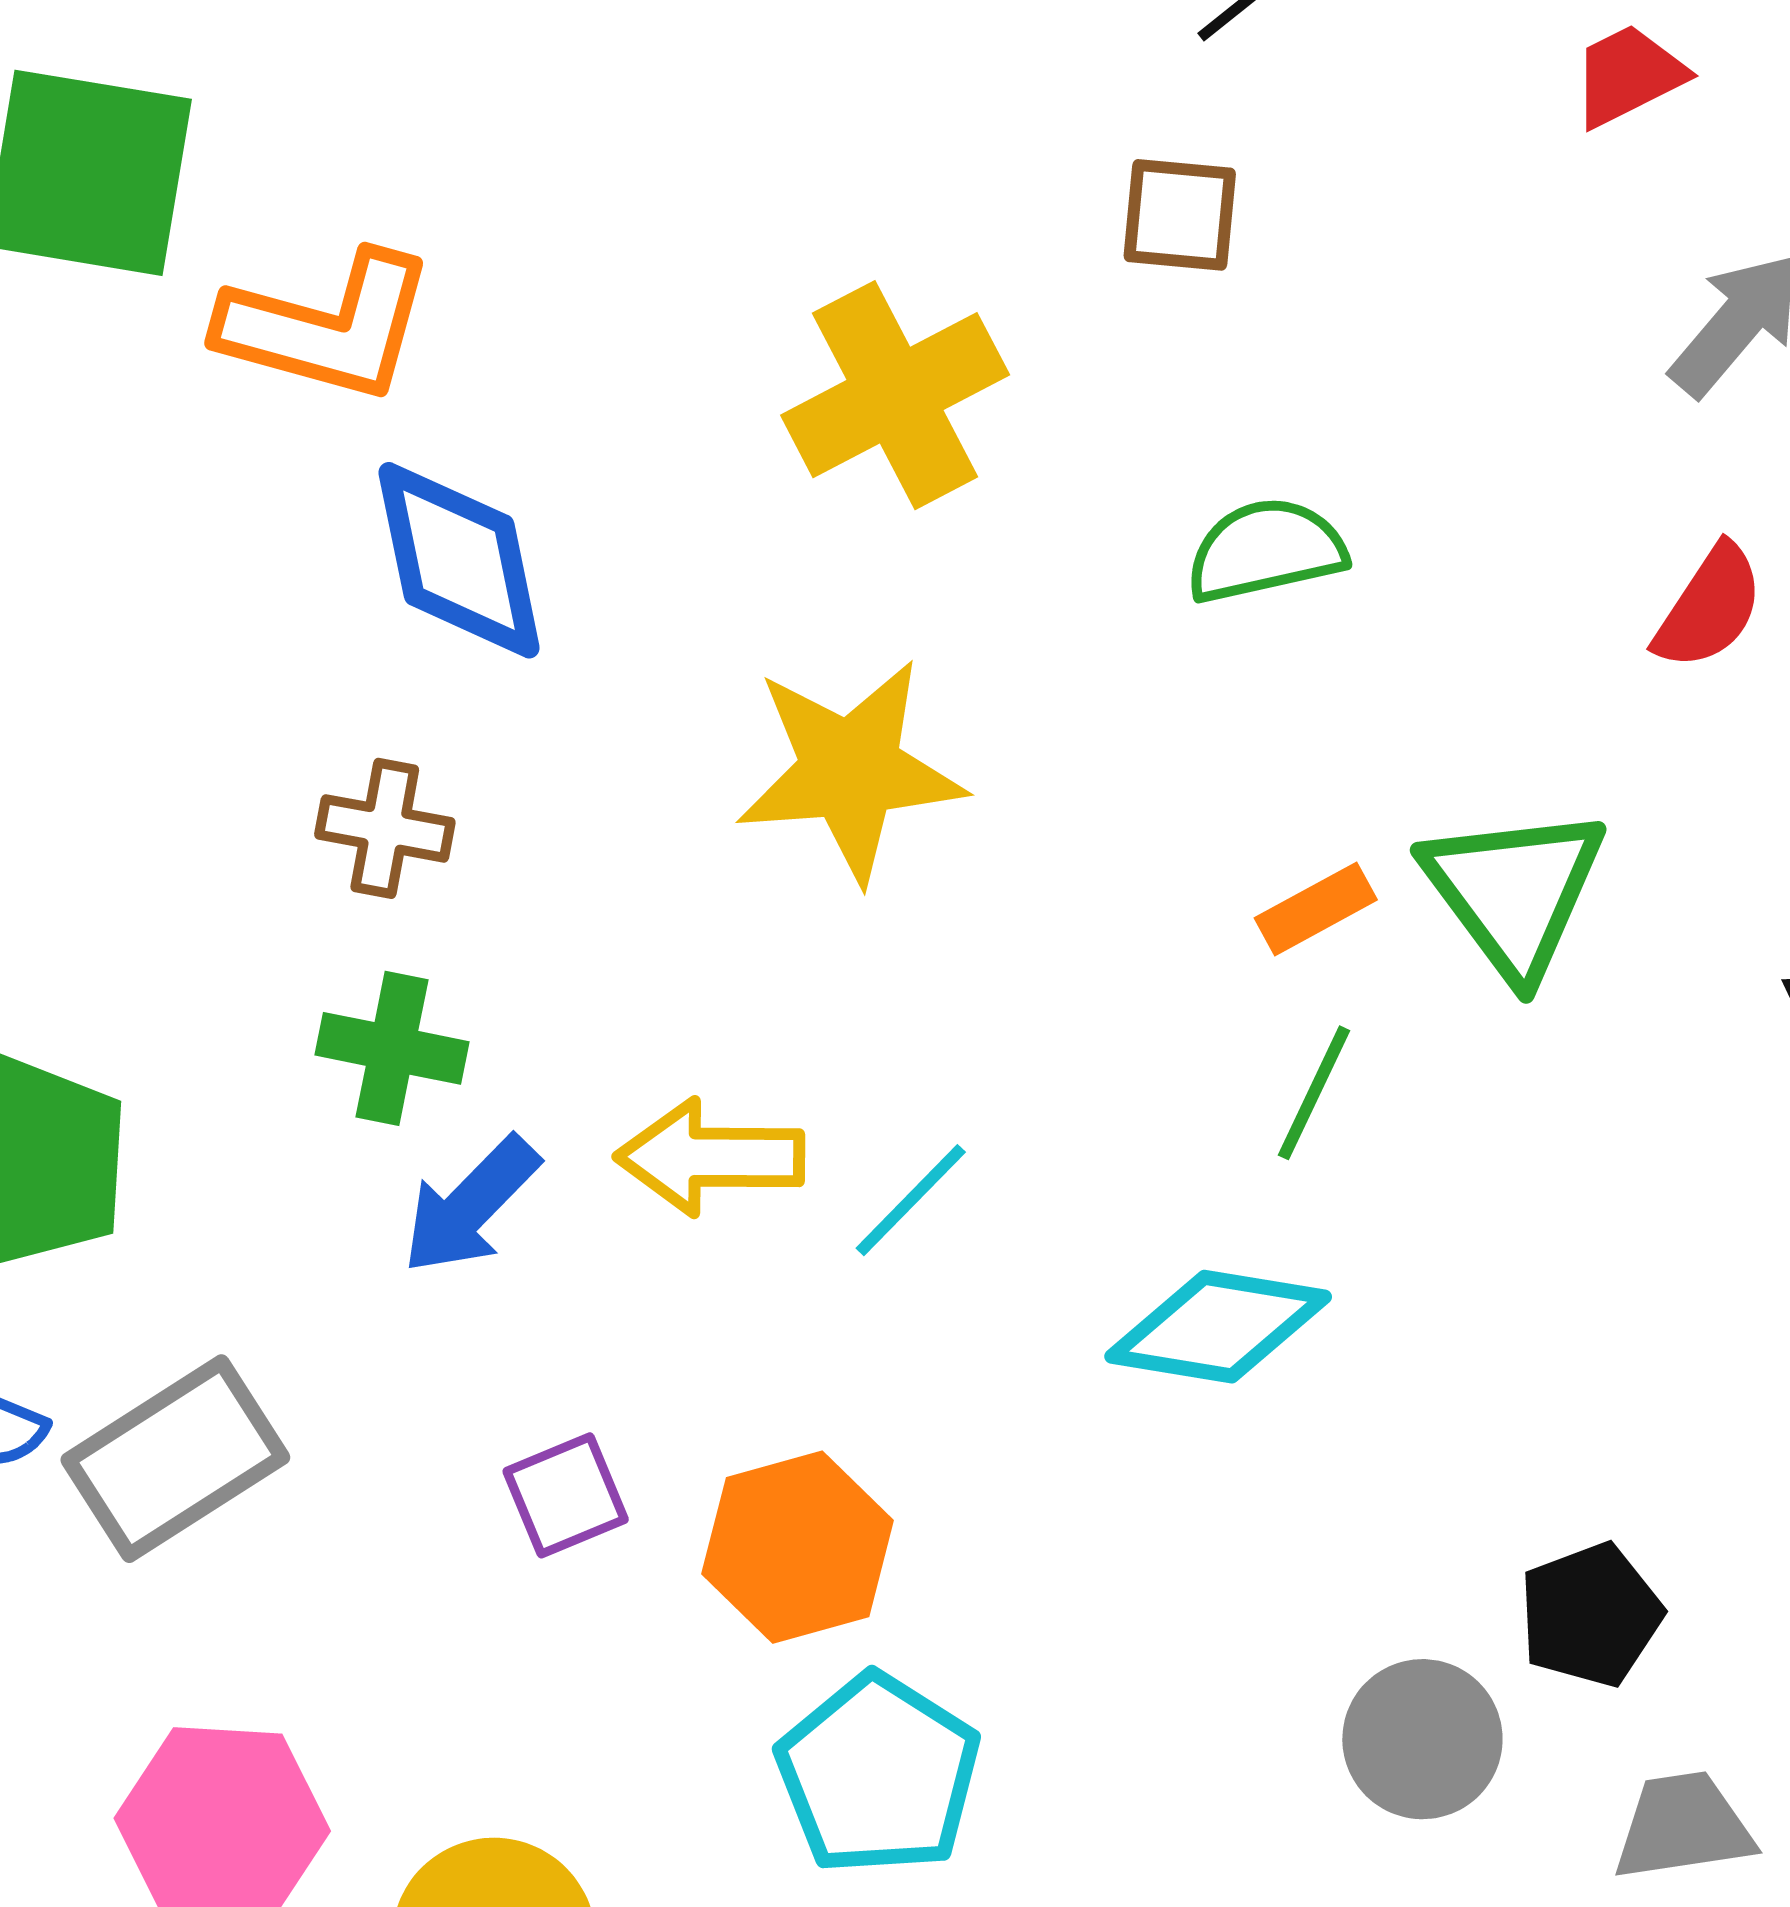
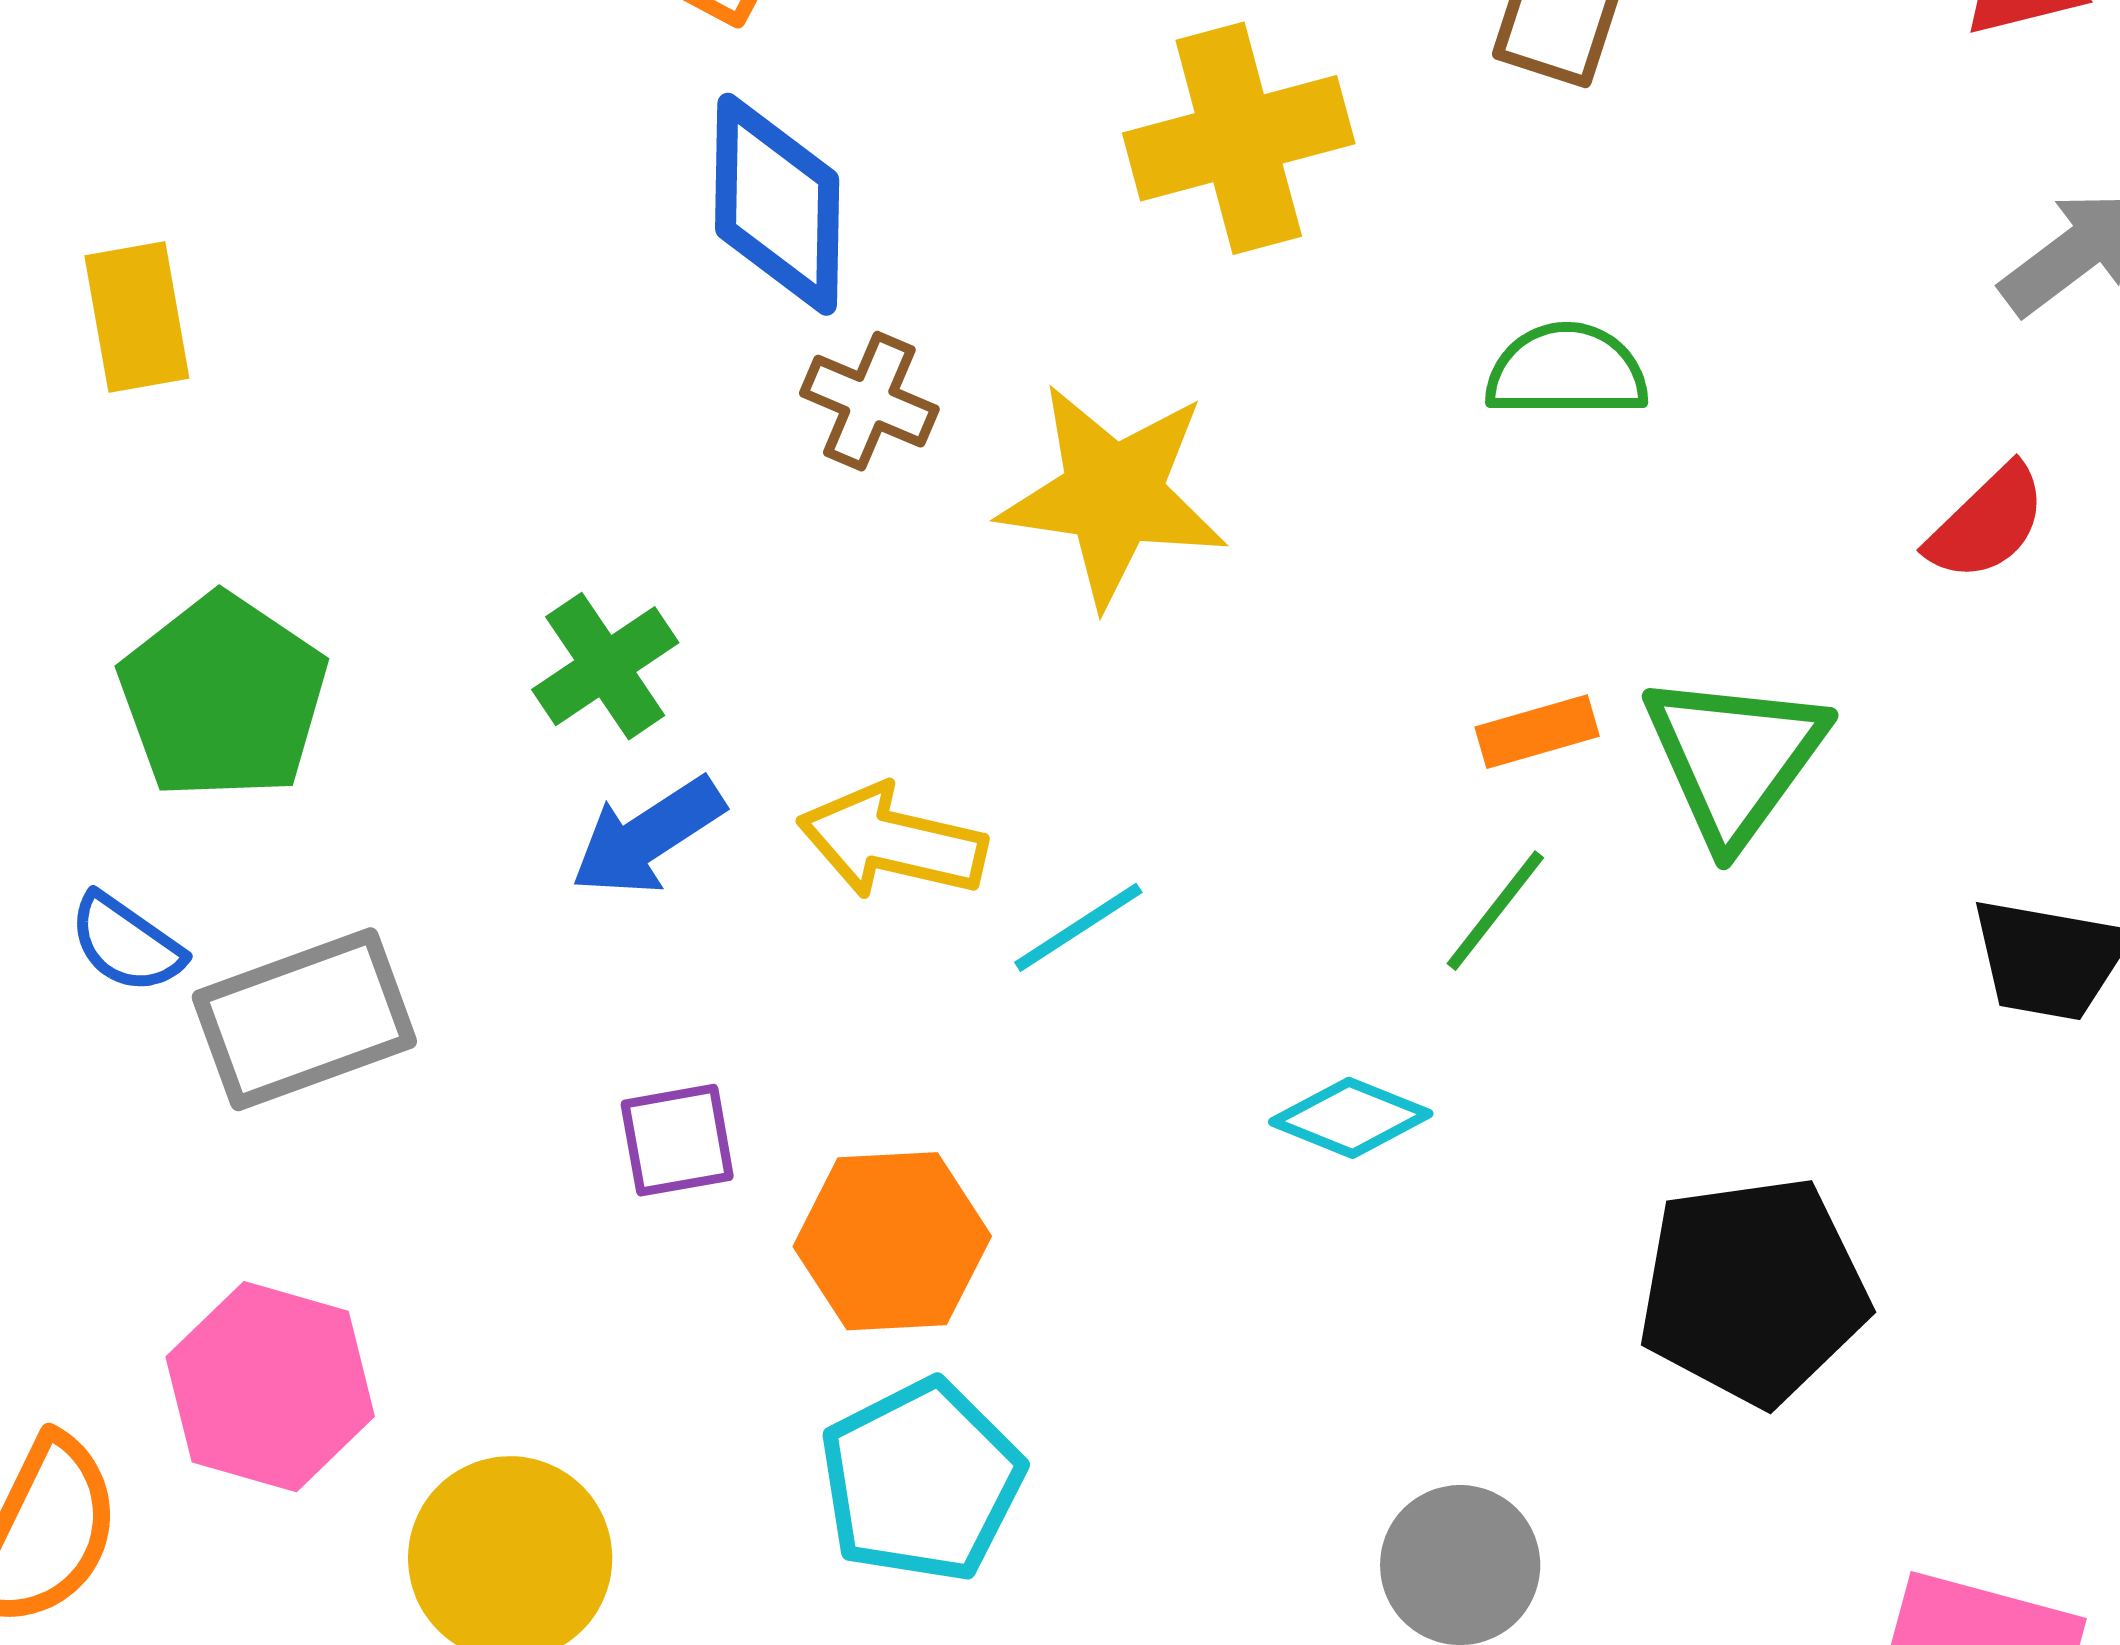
brown cross: (385, 828) -> (869, 401), moved
green cross: (392, 1048) -> (605, 666), turned 32
cyan diamond: (1218, 1327) -> (1351, 1118), size x0.7
black pentagon: (1590, 1615) -> (1753, 1291), moved, size x1.6

